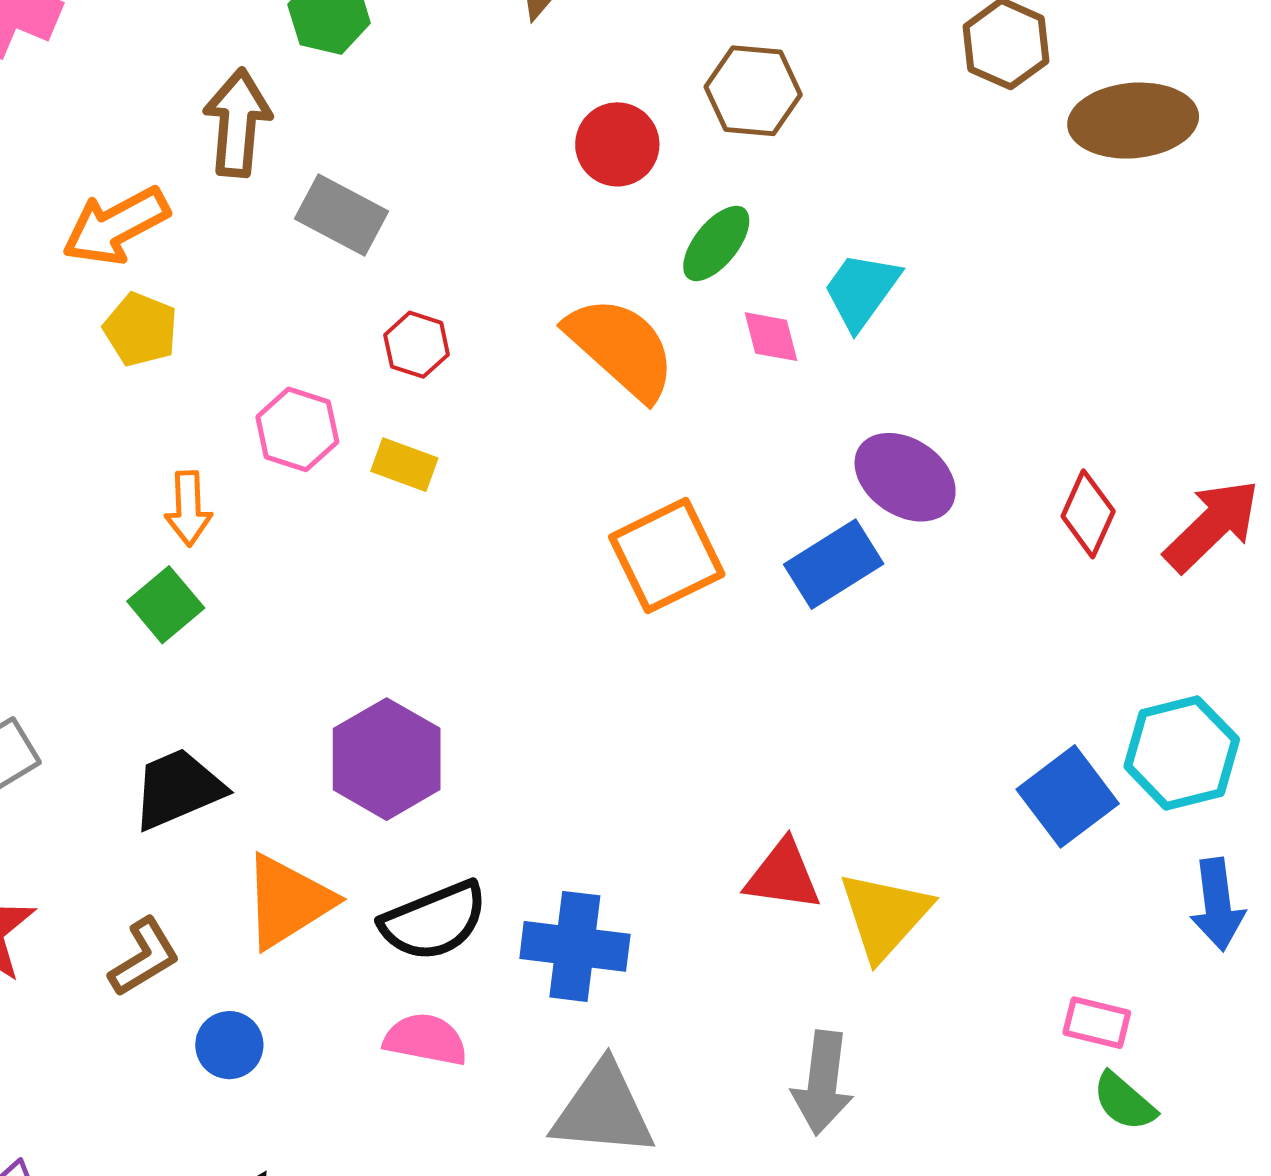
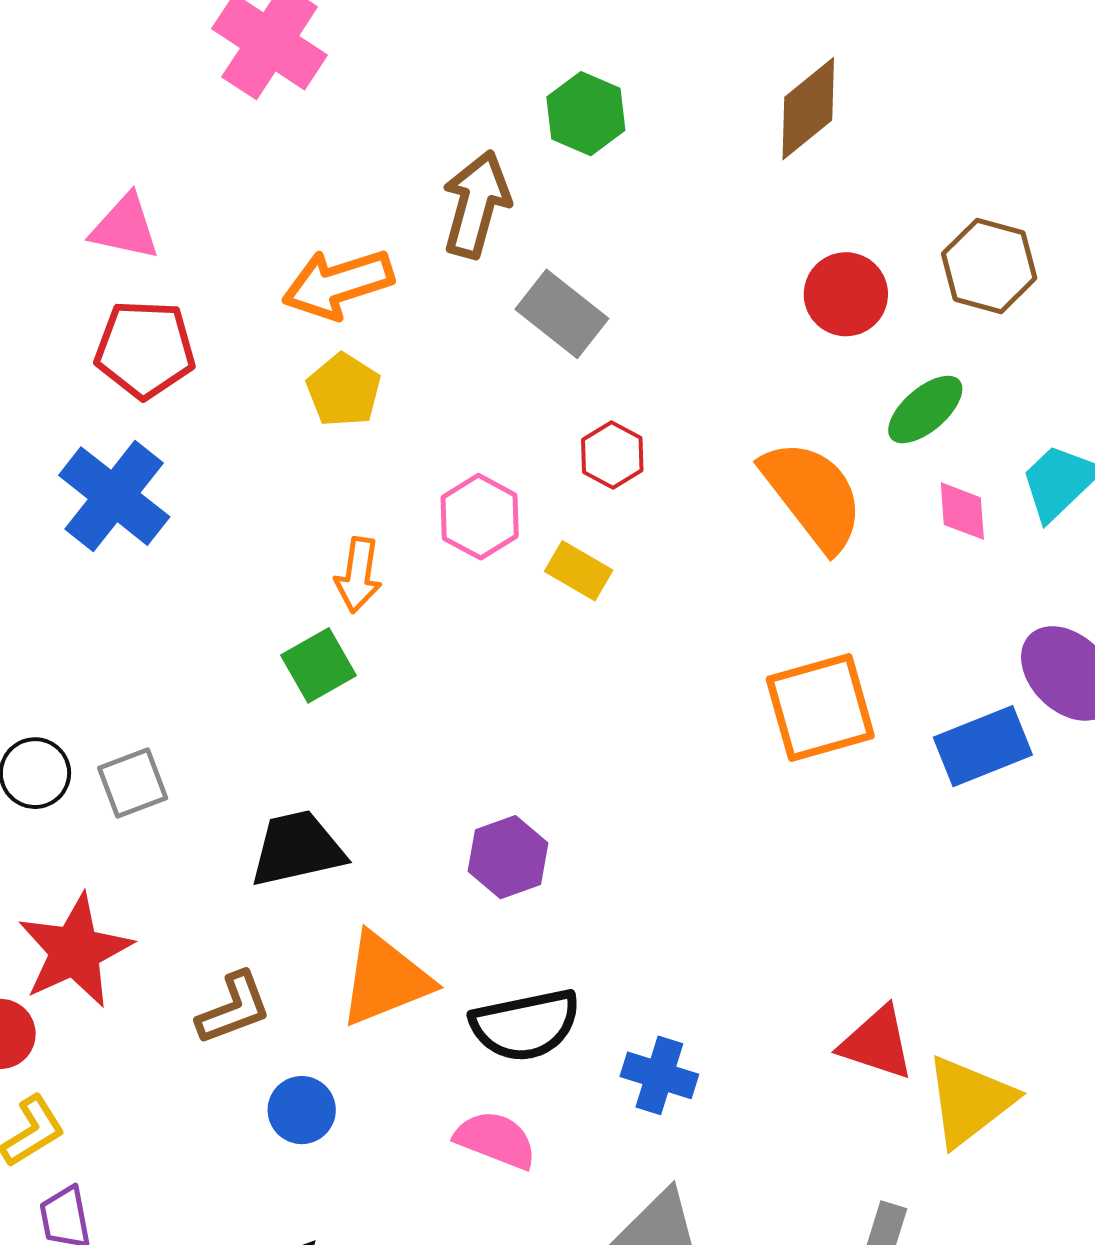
purple hexagon: (387, 759) -> (508, 857), size x0.7
blue cross: (575, 946) -> (659, 1075), size x0.7

